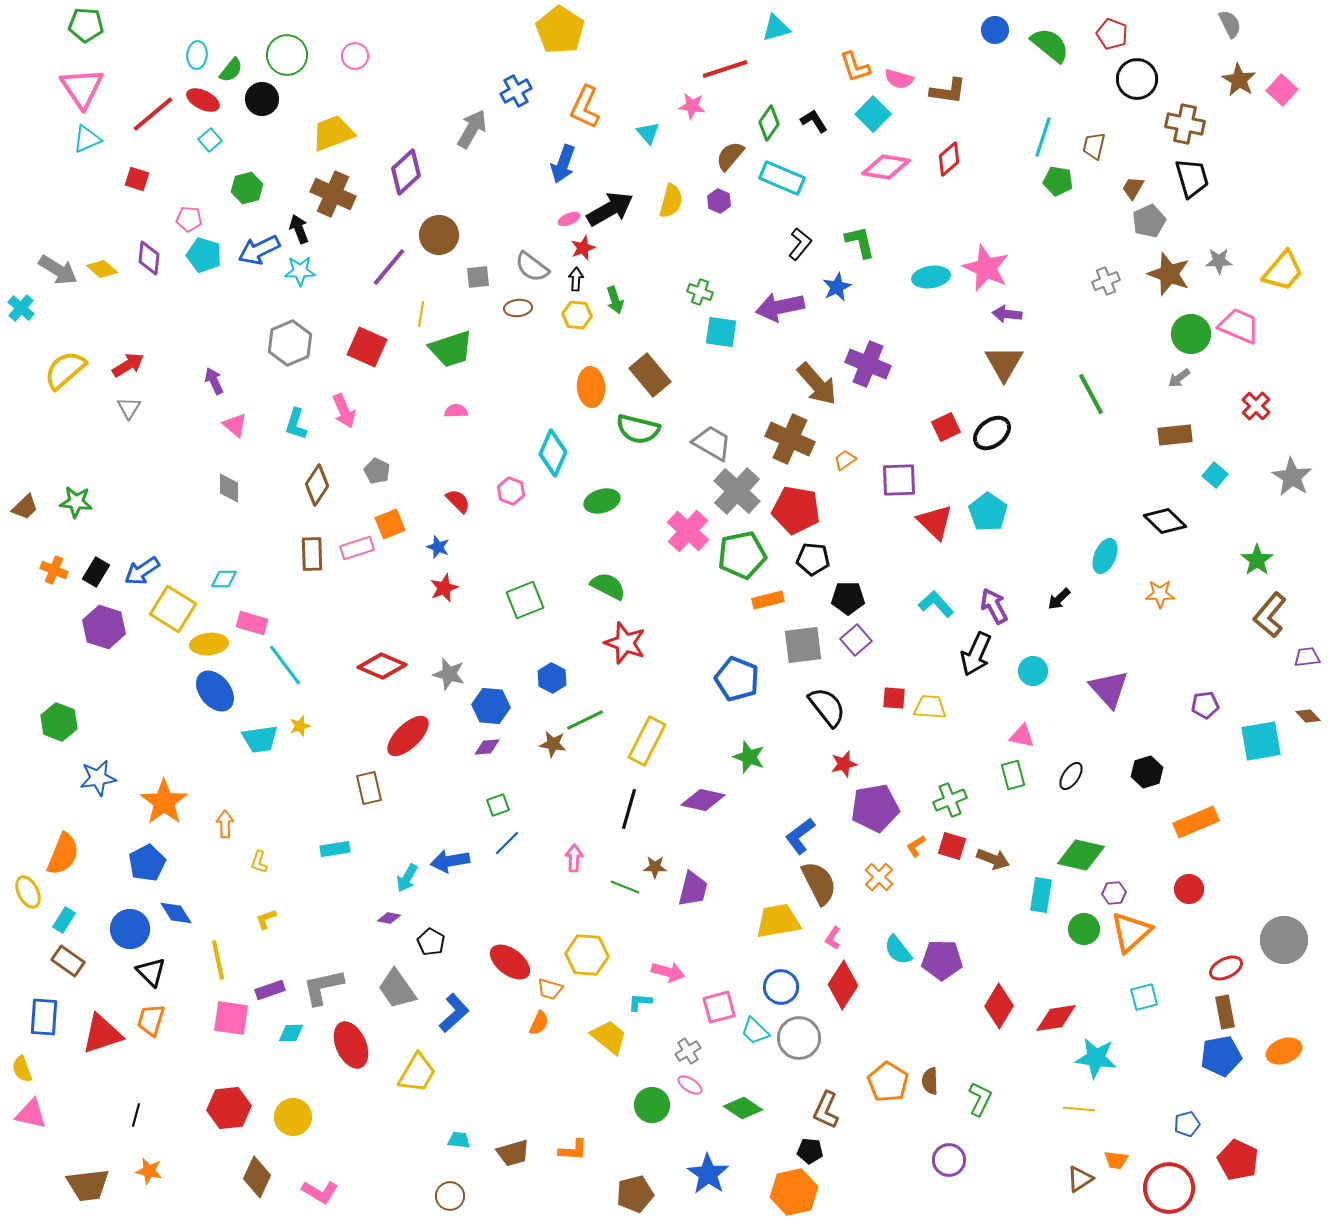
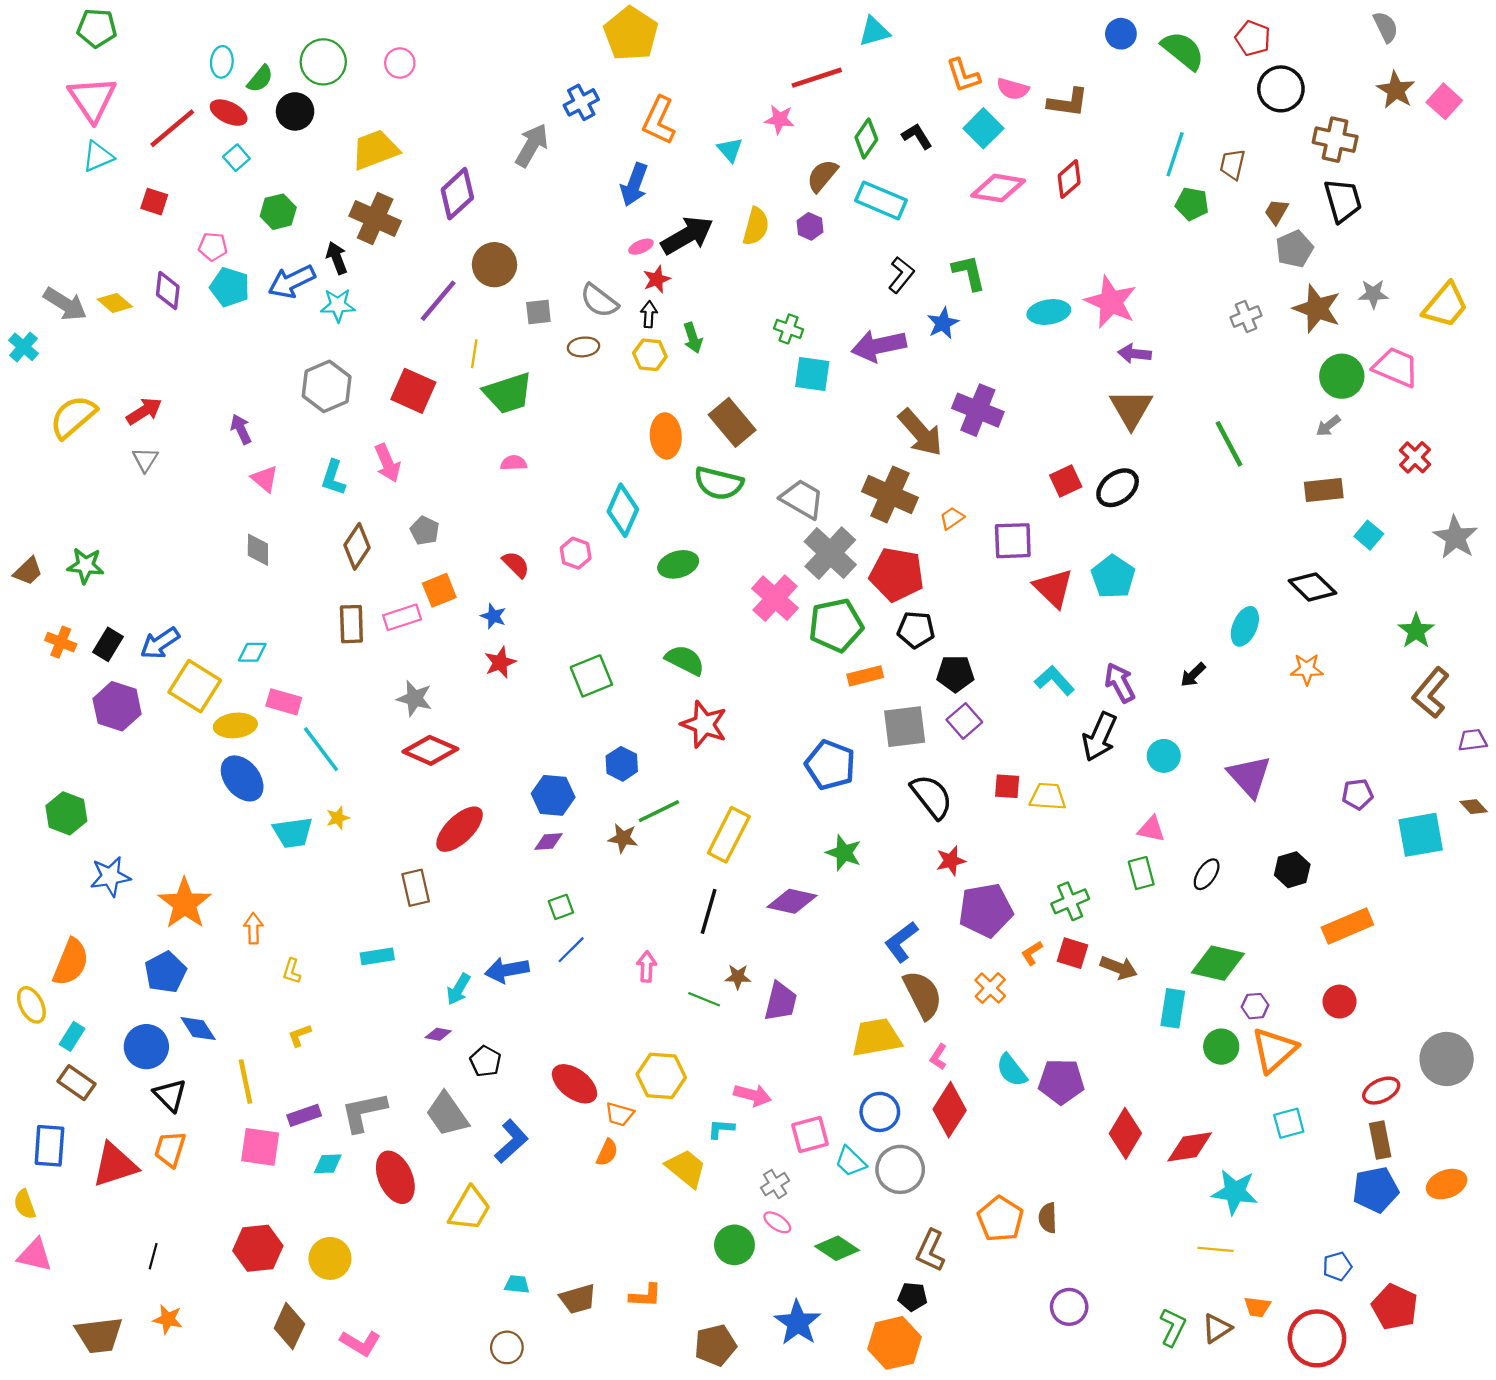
gray star: (449, 674) -> (414, 698), moved
green L-shape: (980, 1099) -> (1173, 1327), moved

